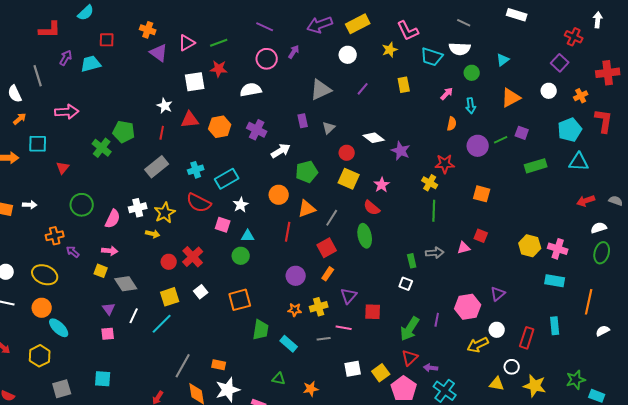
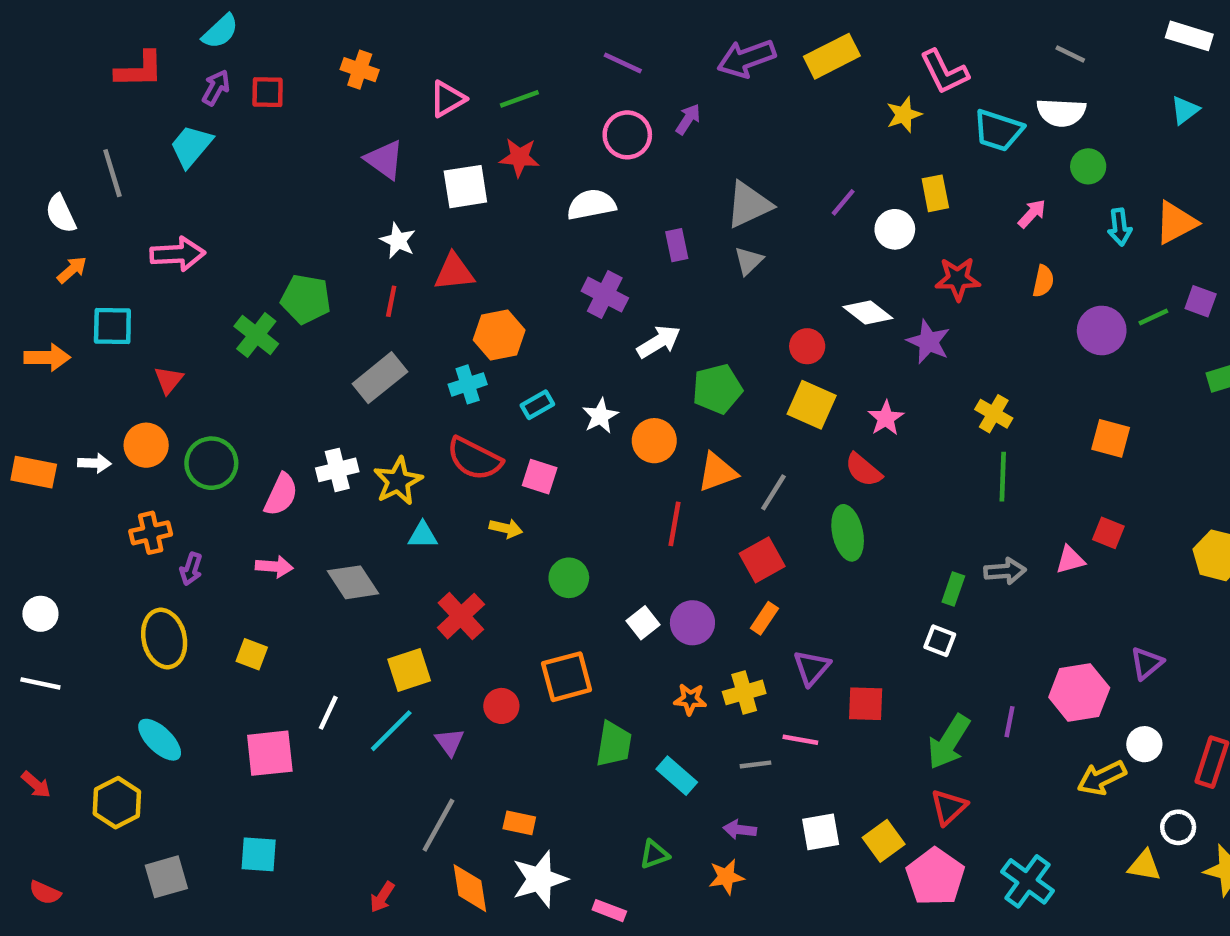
purple triangle: (159, 53) -> (384, 160), moved
white circle: (348, 55) -> (895, 229), moved
purple arrow: (66, 58) -> (216, 88), moved
cyan triangle: (503, 60) -> (1185, 110), moved
cyan trapezoid: (91, 64) -> (191, 146), moved, turned -35
cyan arrow: (471, 106) -> (1120, 227), moved
purple rectangle: (303, 121) -> (677, 245), moved
orange hexagon: (220, 127) -> (499, 335), moved
gray triangle: (329, 128) -> (749, 261), moved
red star: (445, 164) -> (958, 279), moved
cyan rectangle: (227, 179) -> (537, 405), size x0.6
white star: (241, 205) -> (600, 416), moved
pink square: (223, 225) -> (540, 477), moved
yellow arrow: (153, 234) -> (506, 528), moved
cyan triangle: (248, 236) -> (423, 535), moved
purple arrow: (73, 252) -> (191, 569), turned -112
red cross: (193, 257) -> (461, 616), moved
green rectangle: (412, 261) -> (953, 589), turned 32
red circle: (169, 262) -> (501, 706), moved
yellow square: (101, 271) -> (252, 654), moved
yellow ellipse: (45, 275) -> (164, 639), moved, turned 55
gray diamond: (126, 284) -> (353, 582), moved
white square: (201, 292) -> (643, 623), moved
orange circle: (42, 308) -> (146, 445), moved
purple triangle: (109, 309) -> (450, 742), moved
pink square: (108, 334) -> (270, 753), size x1.6
purple arrow: (431, 368) -> (740, 830), moved
green triangle: (279, 379) -> (654, 854), turned -32

